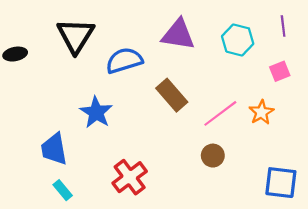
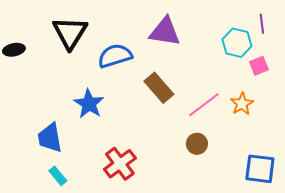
cyan hexagon: (238, 40) -> (237, 43), moved

